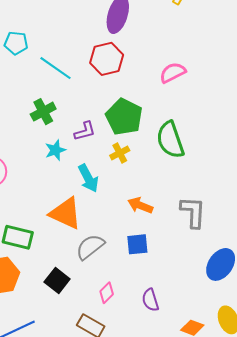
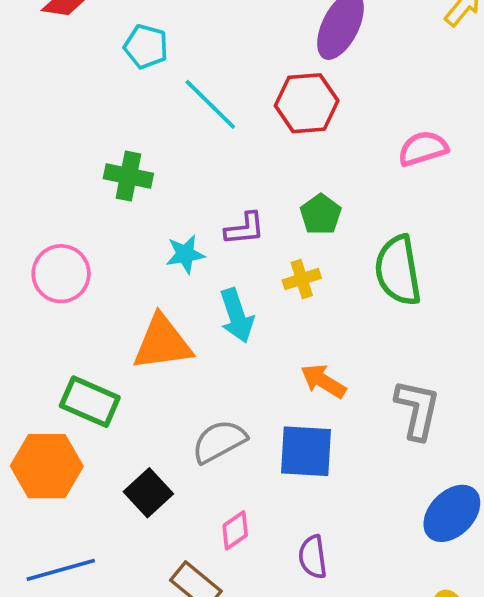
green cross: (43, 112) -> (128, 176), moved, turned 30
green pentagon: (124, 117) -> (321, 214), size x0.6
orange triangle: (66, 213) -> (162, 343), moved, turned -42
blue square: (137, 244) -> (306, 451), size x1.4

